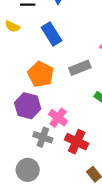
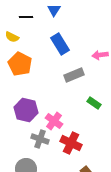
blue rectangle: (52, 34) -> (60, 44), moved
orange pentagon: (41, 74) -> (20, 64), moved

